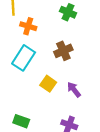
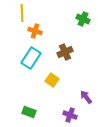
green cross: (68, 12) -> (83, 19), moved
purple arrow: (74, 90) -> (86, 97), moved

